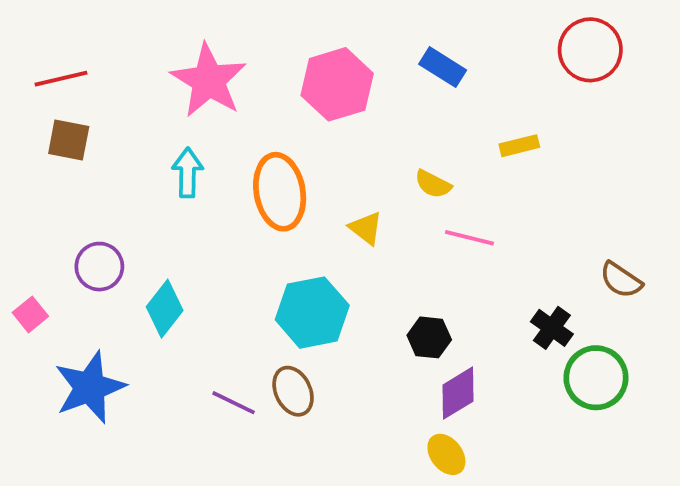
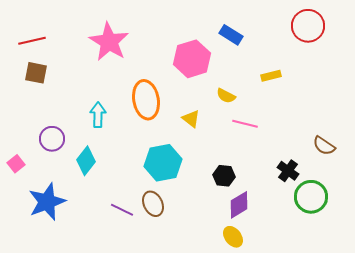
pink hexagon: (337, 84) -> (192, 59), moved
cyan arrow: (188, 173) -> (98, 115), moved

